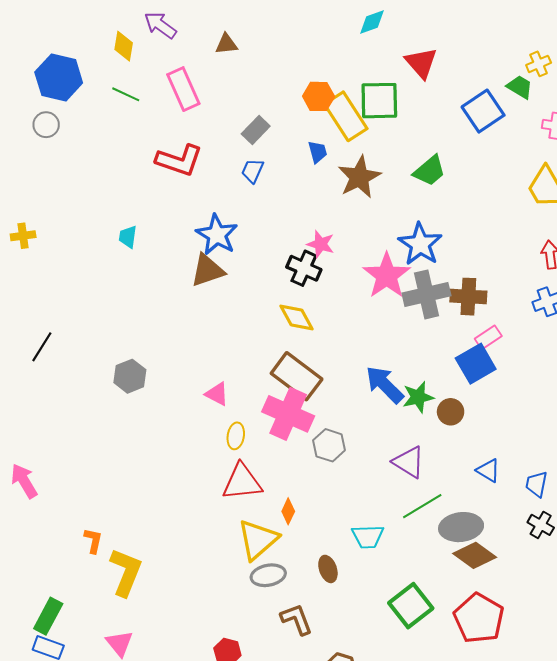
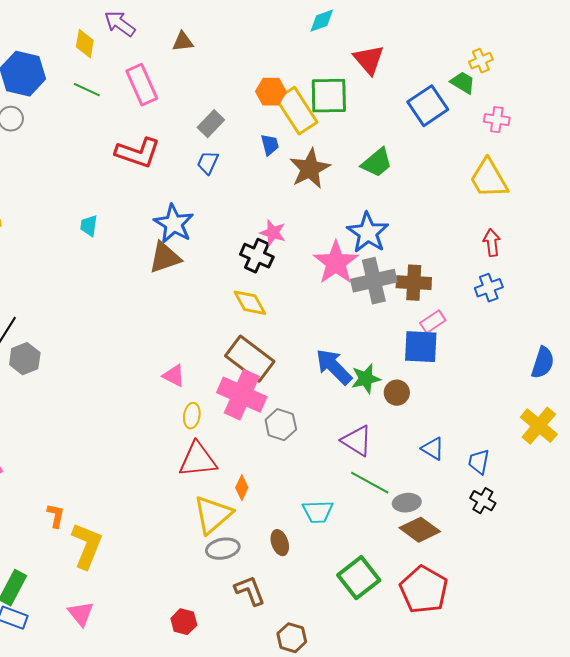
blue square: (476, 364) -> (421, 347), turned 33
gray hexagon: (130, 376) -> (25, 359), moved
green line: (422, 506) -> (370, 483), turned 60
gray ellipse: (461, 527) -> (407, 503), size x0.7

